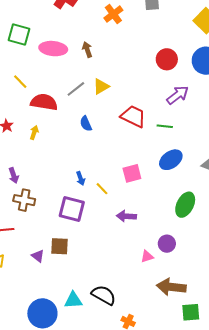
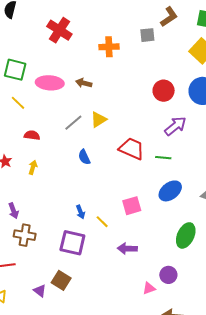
orange cross: (113, 14) -> (109, 47), turned 36
brown arrow: (87, 50) -> (84, 83), turned -56
yellow line: (20, 82) -> (18, 103), moved
red semicircle: (44, 102) -> (32, 135), moved, size x0.6
brown square: (60, 246) -> (61, 280), turned 30

